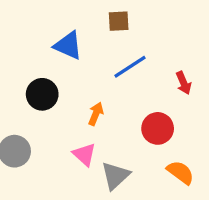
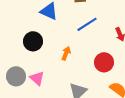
pink triangle: (84, 154) -> (37, 78), moved

